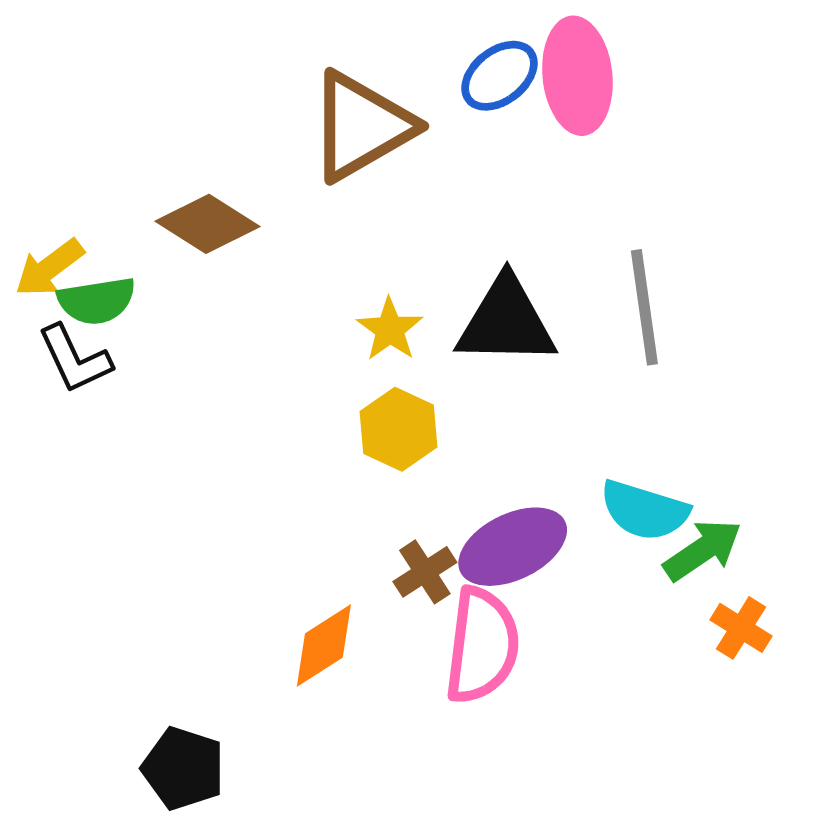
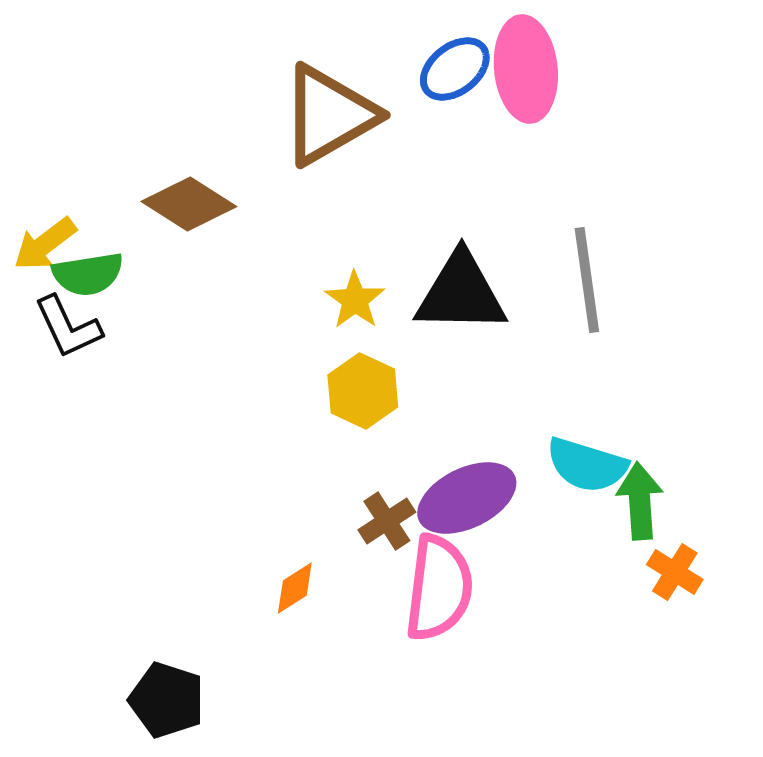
green arrow: (703, 550) -> (640, 501), turned -60
orange diamond: (324, 645) -> (295, 588), size x0.7

